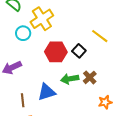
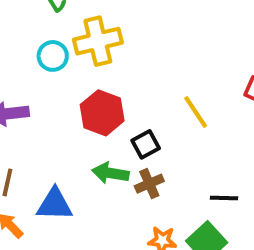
black square: (79, 51) -> (146, 144), moved
blue triangle: (47, 92) -> (55, 204), moved

